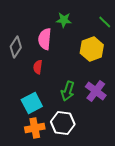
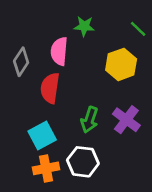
red semicircle: (38, 67) -> (50, 88), size x1.6

